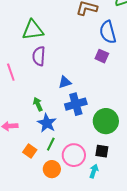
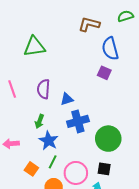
purple semicircle: (39, 56) -> (44, 89), moved
green arrow: (38, 104) -> (39, 121), turned -136

